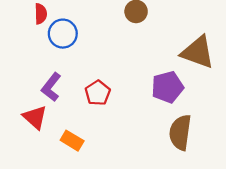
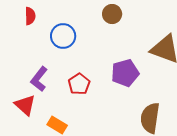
blue circle: (63, 34) -> (63, 36), moved
purple pentagon: (167, 87) -> (125, 73), moved

